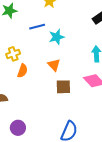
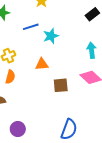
orange triangle: (54, 65) -> (42, 64), moved, turned -48
orange semicircle: (23, 71) -> (10, 77), moved

